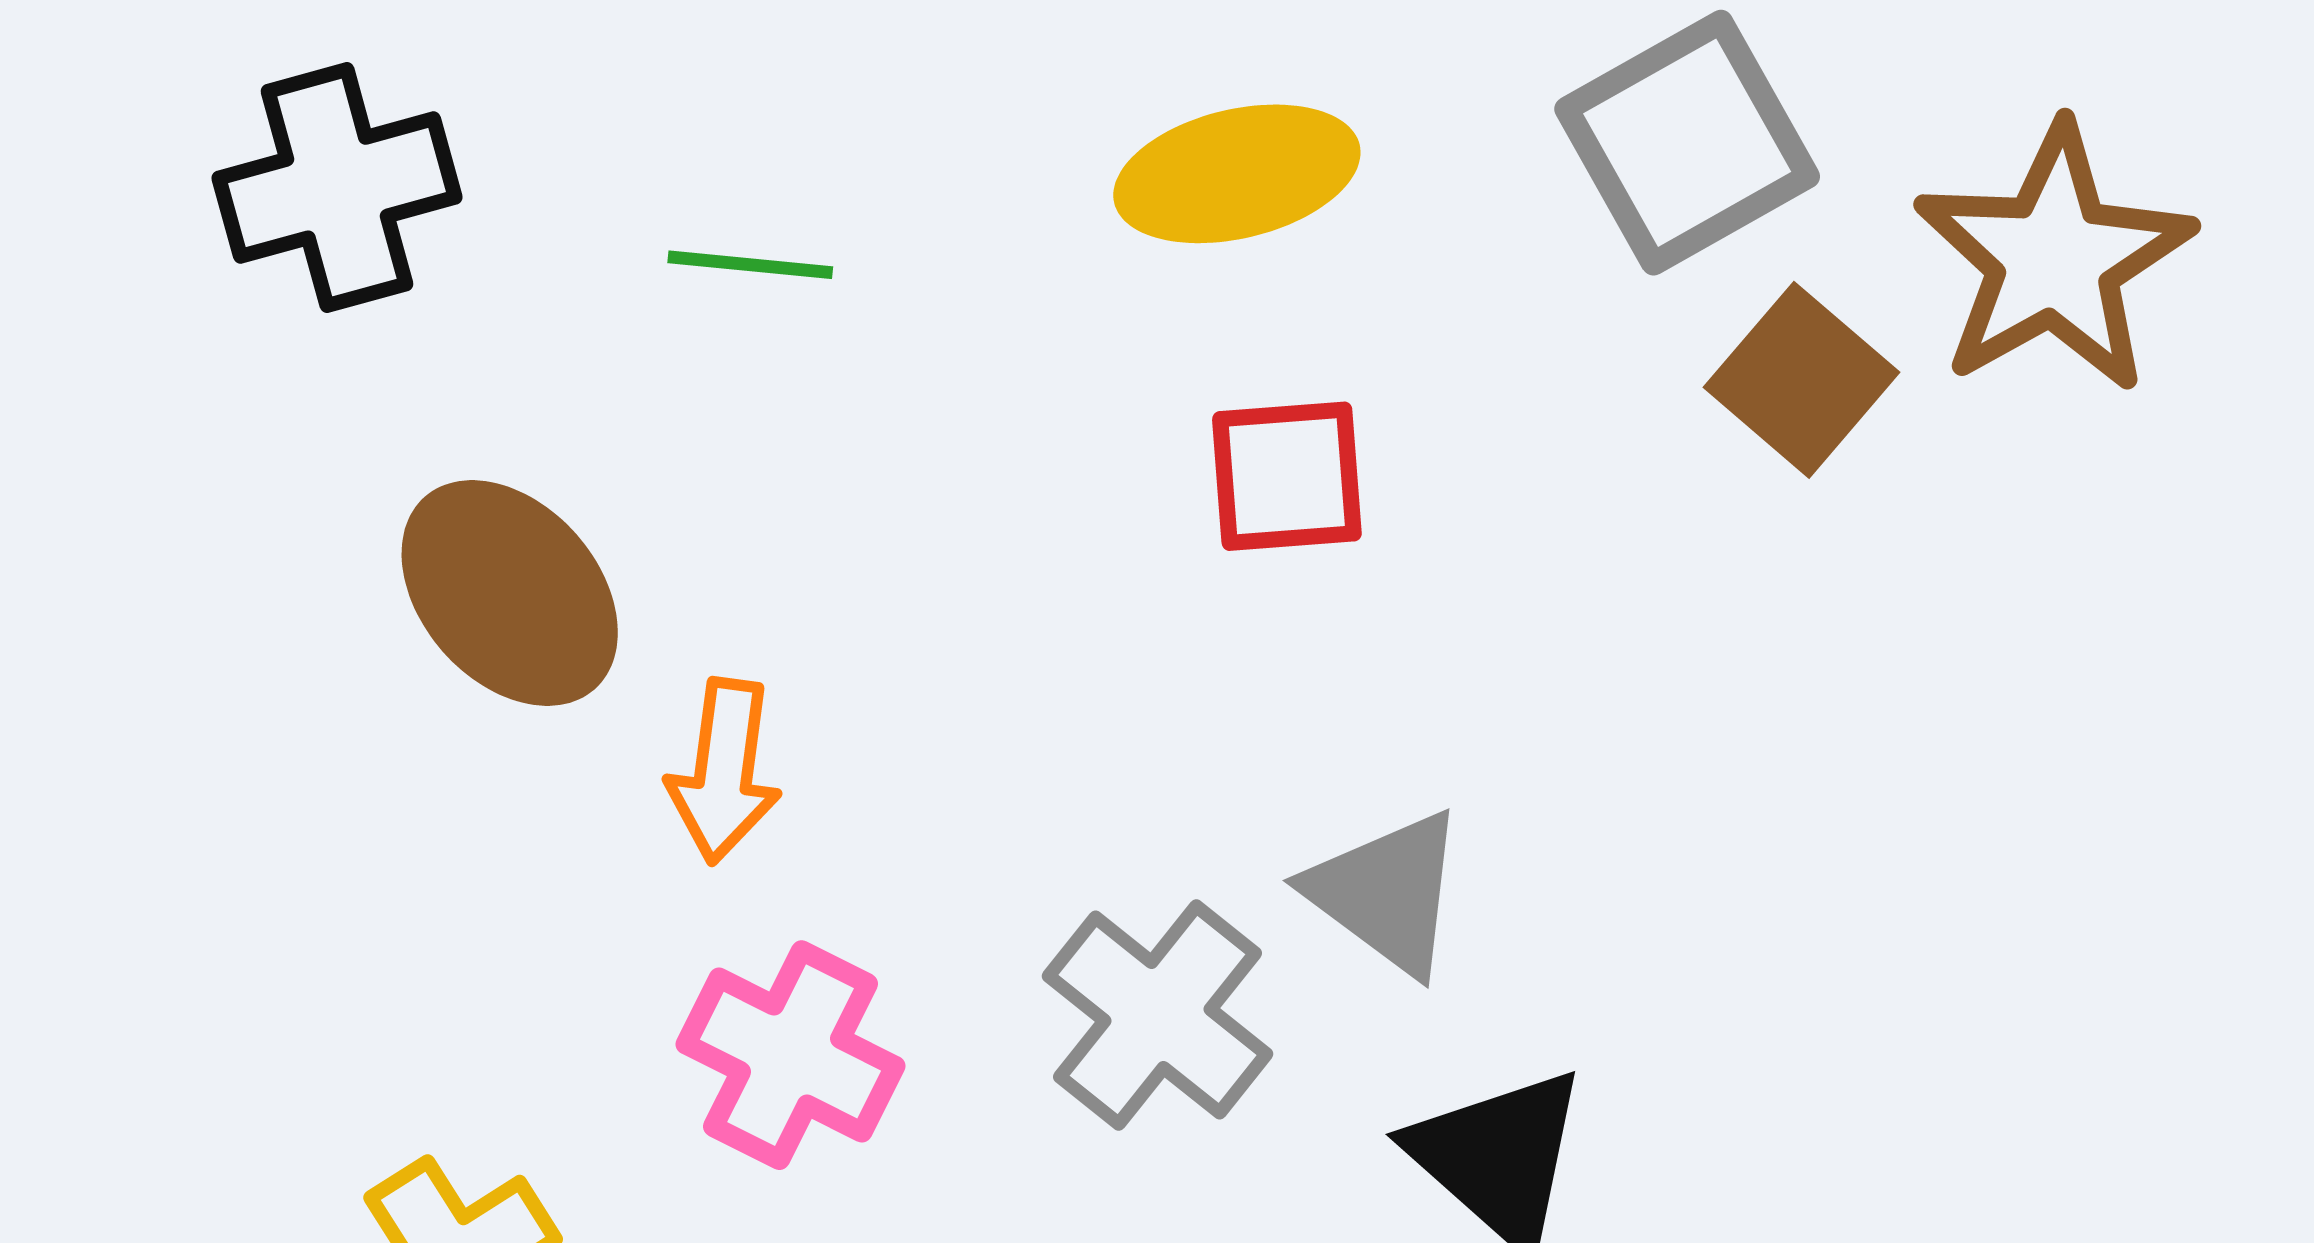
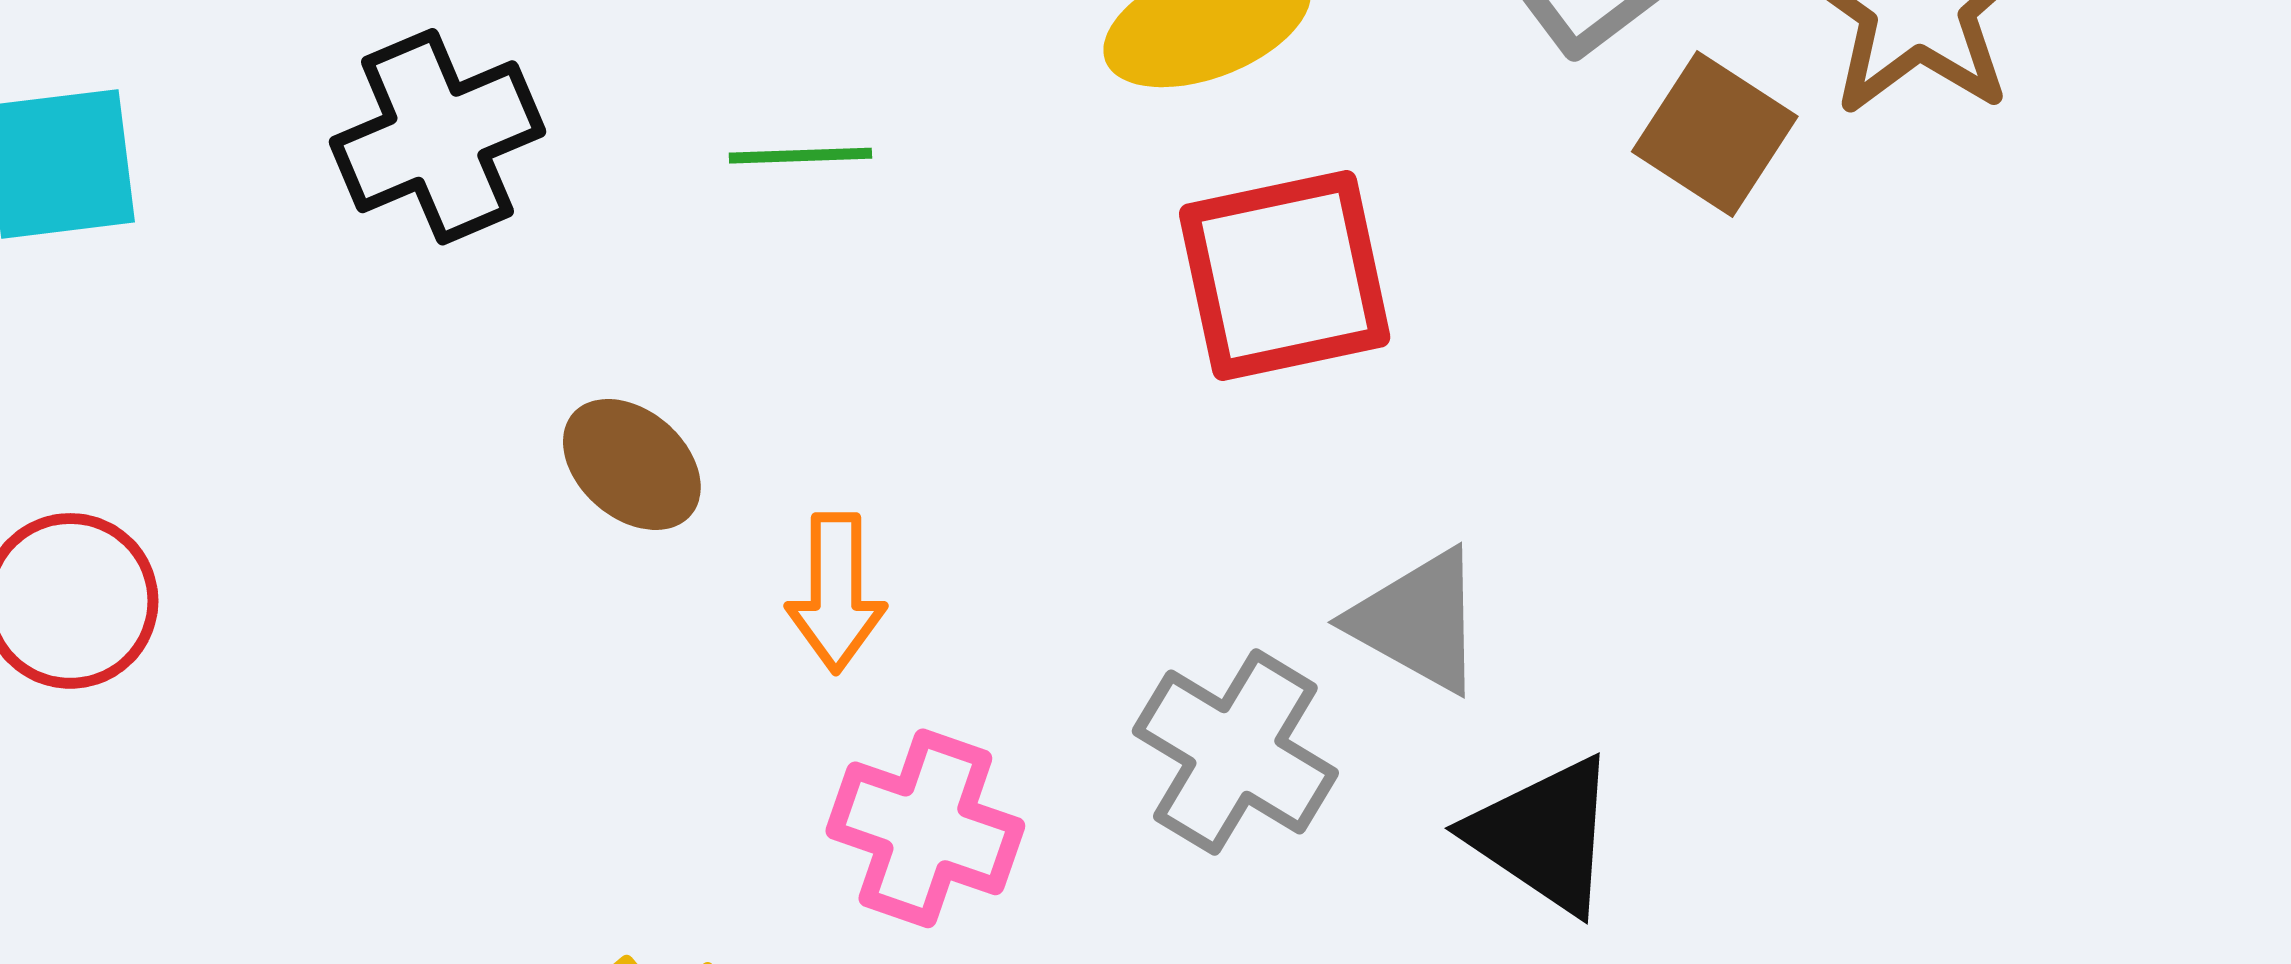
red square: (1287, 476) -> (1285, 275), size x1.5
brown ellipse: (510, 593) -> (632, 464), size x0.7

